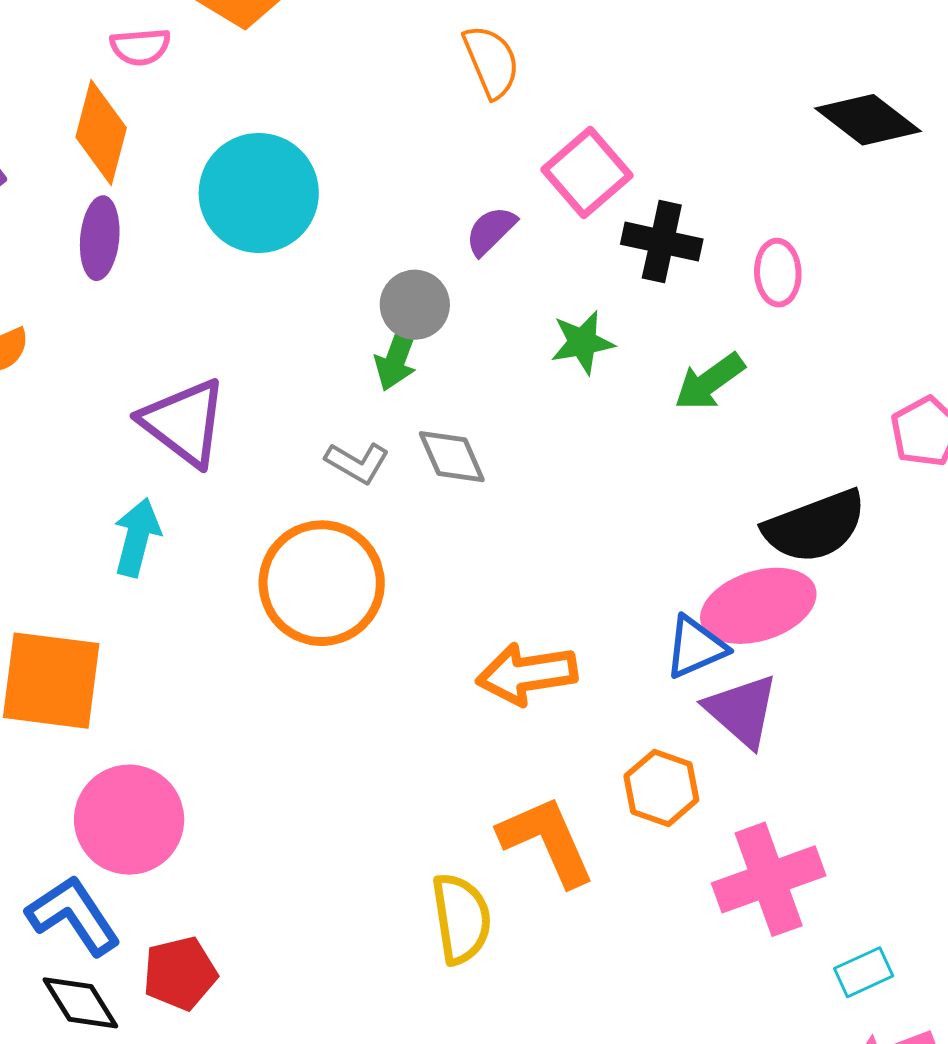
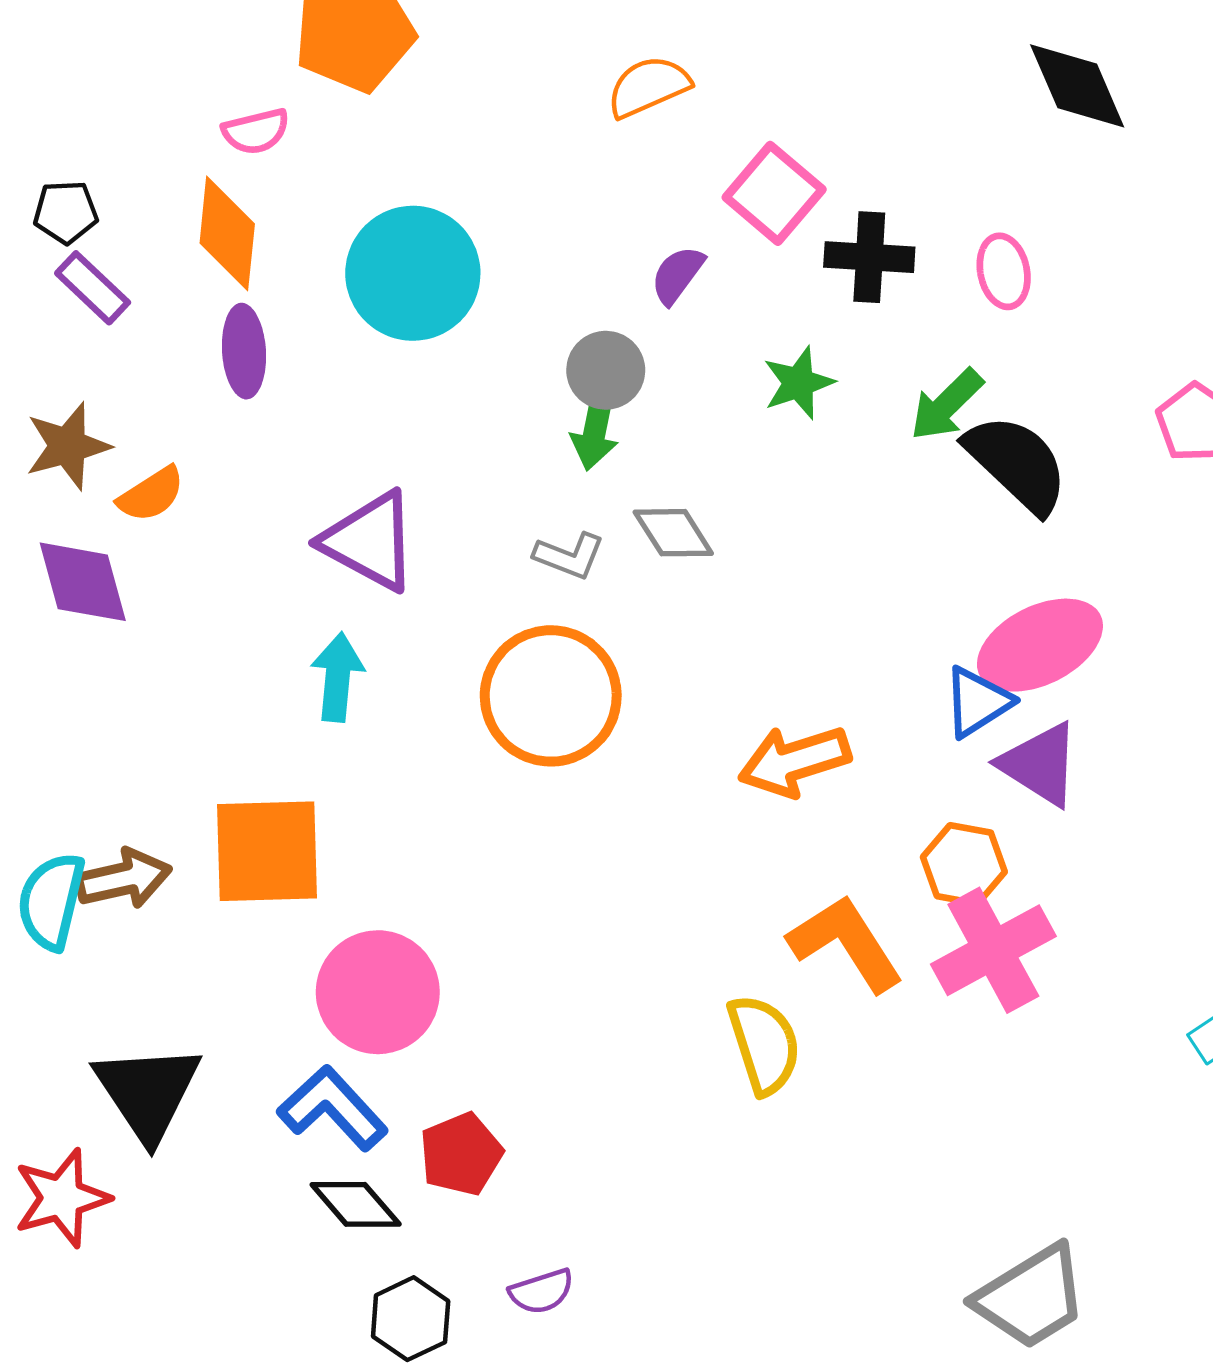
orange semicircle: (491, 61) -> (648, 87), turned -82
black diamond: (868, 120) -> (1077, 86), turned 38
black semicircle: (815, 526) -> (1017, 463), moved, turned -107
pink cross: (769, 879) -> (993, 950), moved

